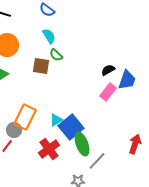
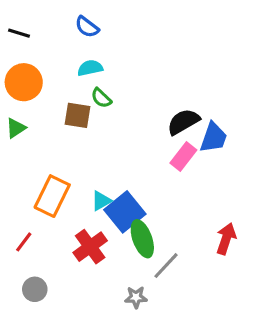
cyan semicircle: (49, 36) -> (90, 68), turned -70
black semicircle: (108, 70) -> (183, 122), size x1.5
gray circle: (14, 130) -> (35, 289), moved

